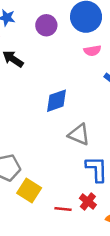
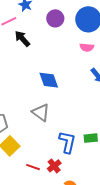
blue diamond: (57, 101) -> (49, 80), turned 75
gray triangle: (79, 135) -> (41, 113), moved

